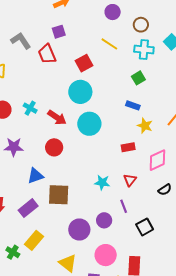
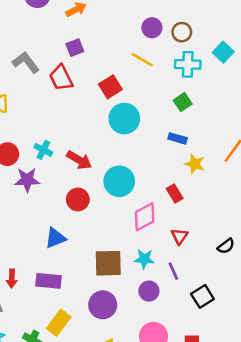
purple circle: (113, 12) -> (152, 28), moved
cyan circle: (80, 92) -> (124, 119), moved
cyan circle: (89, 124) -> (119, 181), moved
purple star: (14, 147) -> (27, 180), moved
red rectangle: (128, 147) -> (175, 194), turned 72
pink diamond: (157, 160) -> (145, 217), moved
cyan star: (102, 183) -> (144, 259), moved
brown square: (59, 195) -> (108, 263), moved
purple rectangle: (28, 208) -> (48, 281), turned 48
purple circle: (79, 230) -> (103, 305), moved

